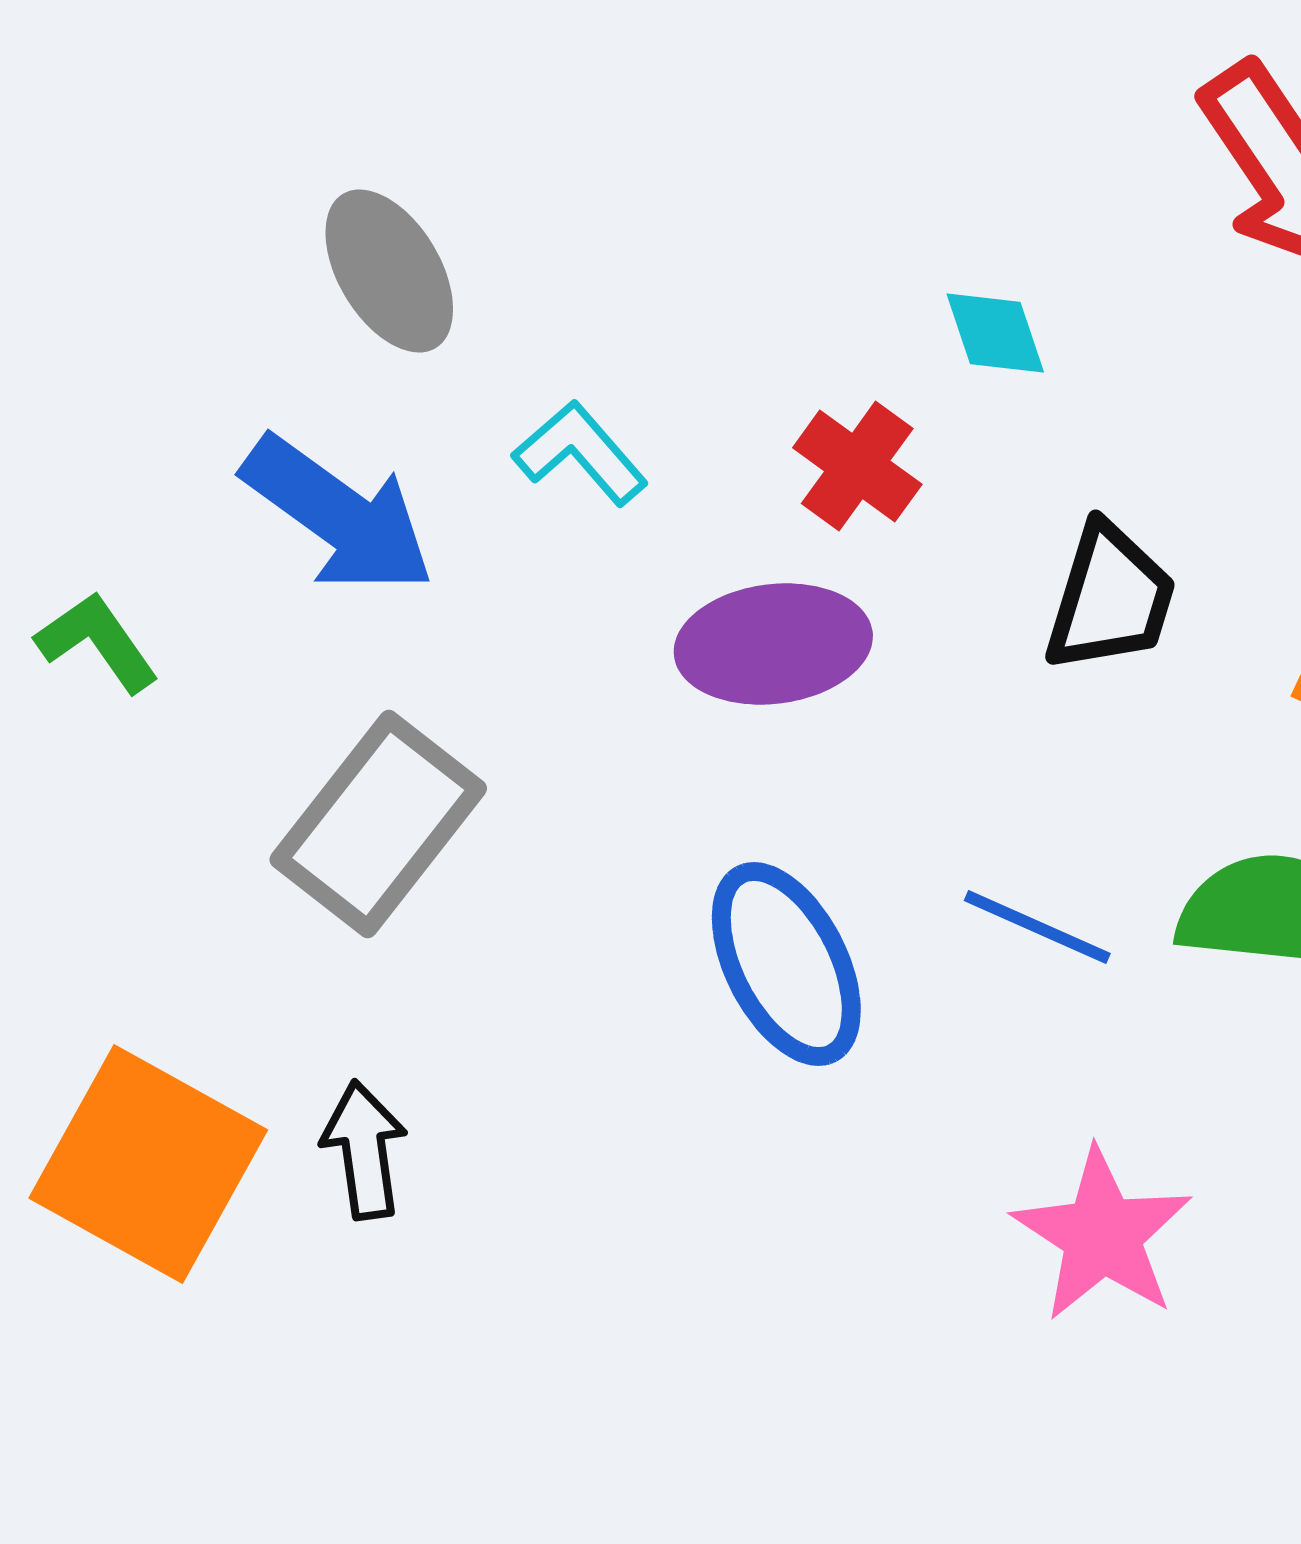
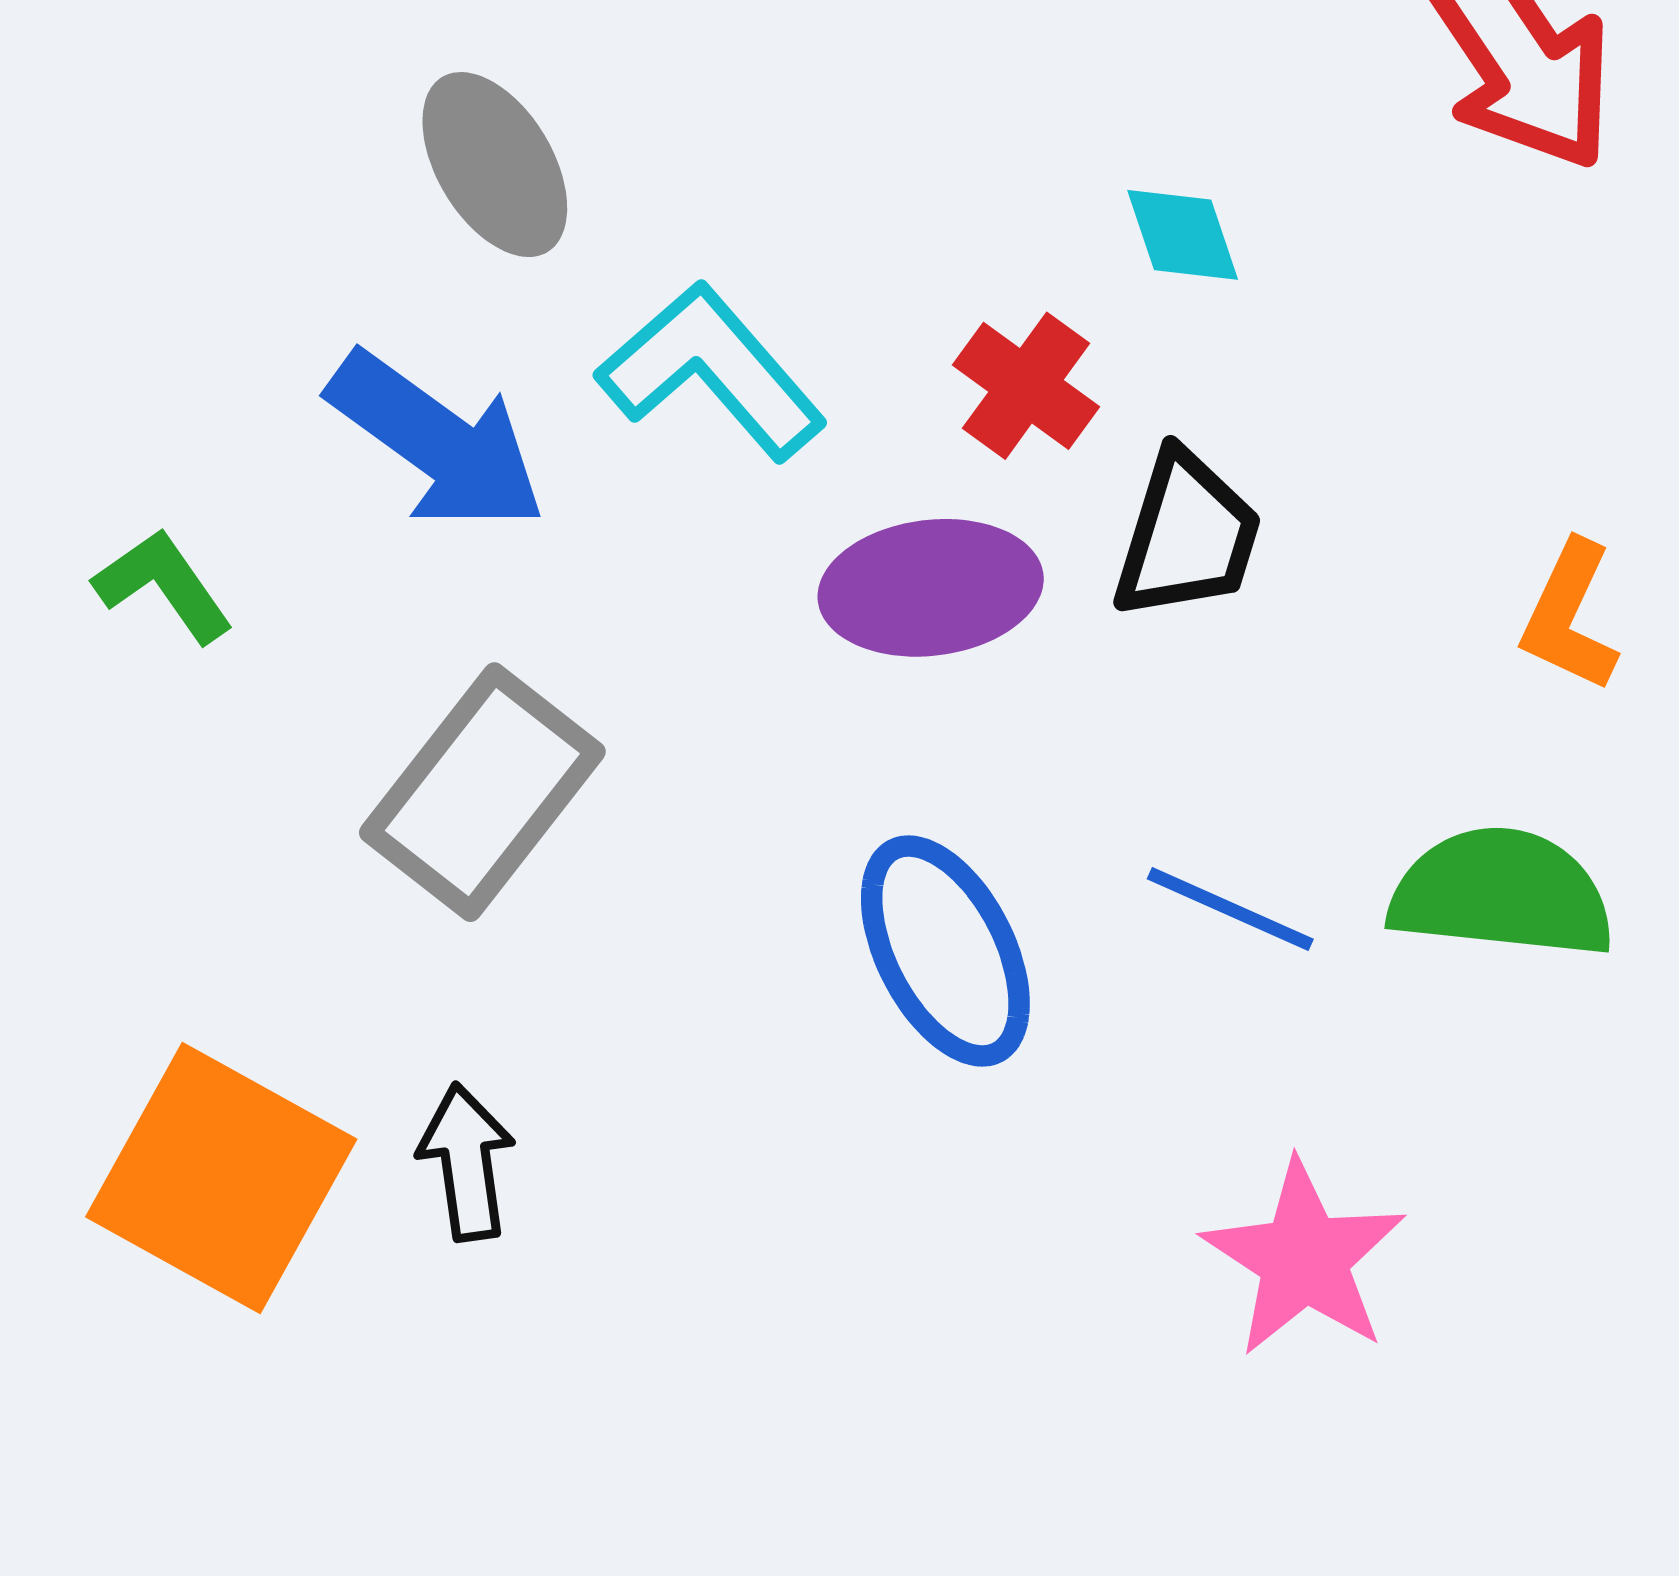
cyan L-shape: (580, 453) -> (712, 371), size x1.5
black trapezoid: (1110, 598) -> (1187, 536), moved

